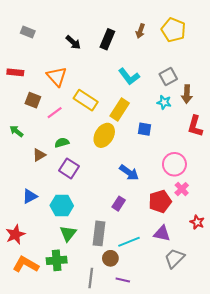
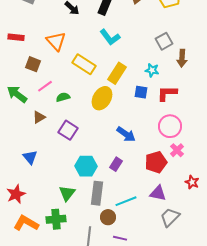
cyan L-shape: (129, 76) -> (110, 37), moved
cyan star: (164, 102) -> (152, 70), moved
pink line: (55, 113) -> (45, 86), moved
red L-shape: (195, 126) -> (167, 93), moved, turned 75
green arrow: (16, 131) -> (17, 94), size x1.5
green semicircle: (62, 143) -> (63, 97), moved
blue triangle: (30, 196) -> (30, 157), turned -42
cyan hexagon: (62, 206) -> (86, 166), moved

